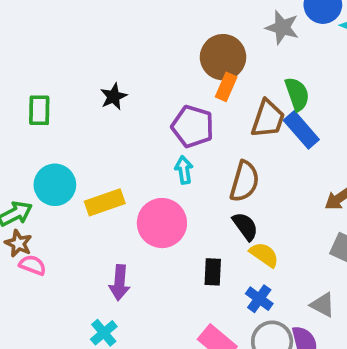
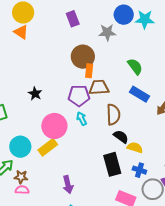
green semicircle: (297, 94) -> (135, 66), moved
brown trapezoid: (268, 119) -> (99, 87), moved, turned -95
blue rectangle: (301, 130) -> (139, 94), moved
pink circle: (162, 223) -> (54, 126), moved
brown star: (18, 243) -> (21, 177), moved
black rectangle: (213, 272) -> (112, 164), size x1.6

